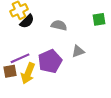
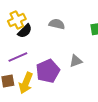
gray semicircle: (59, 25) -> (57, 24), moved
purple line: (20, 58) -> (18, 57), moved

